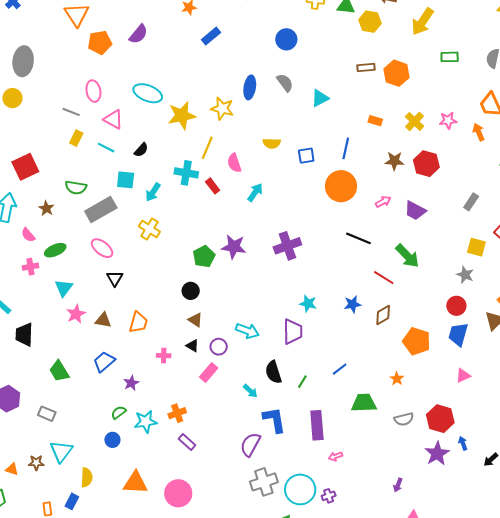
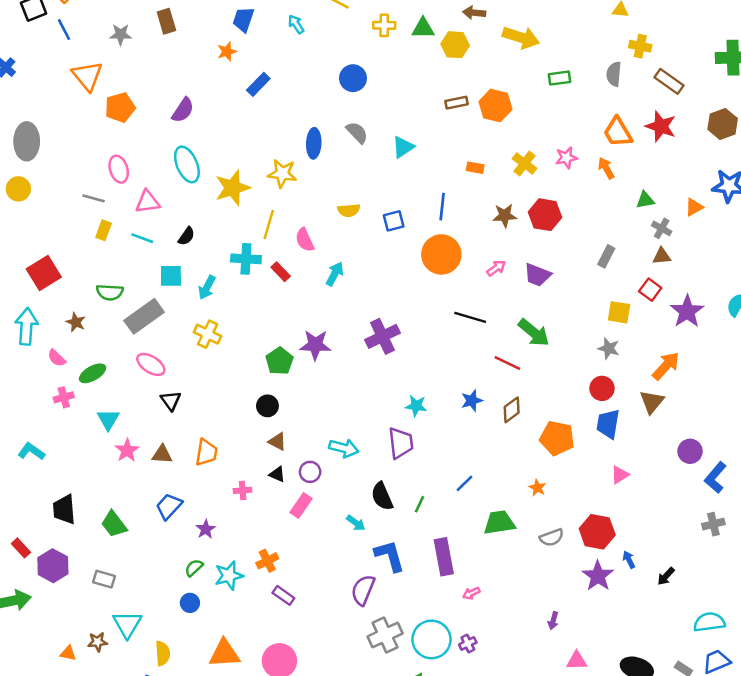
yellow arrow: (423, 22) -> (521, 37), turned -100
purple semicircle: (138, 34) -> (183, 110), moved
cyan ellipse: (148, 93) -> (187, 164), turned 52
pink triangle: (113, 119) -> (148, 202), turned -30
black trapezoid: (24, 334) -> (64, 509), moved

